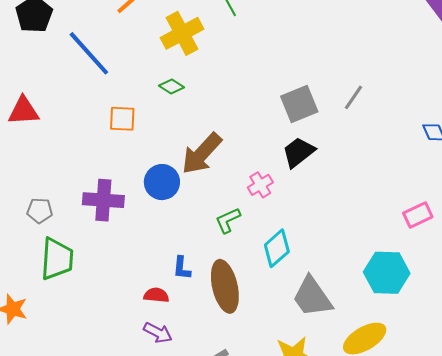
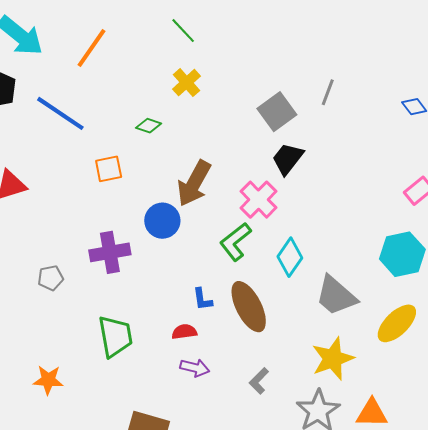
yellow cross: (182, 33) -> (186, 83), moved, size x0.7
pink cross: (260, 185) -> (259, 200), size x1.5
green L-shape: (228, 220) -> (236, 242), size x1.4
green trapezoid: (57, 259) -> (115, 336), moved

